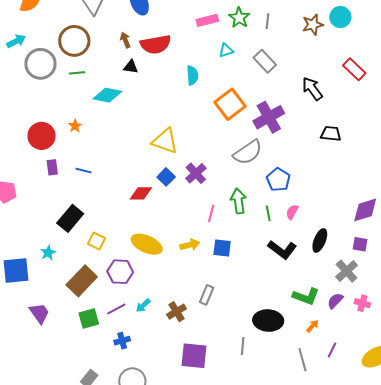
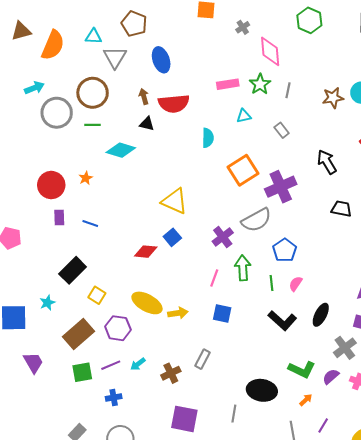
gray rectangle: (265, 61) -> (282, 130), size x0.7
purple cross: (196, 173) -> (223, 237), moved
yellow arrow: (190, 245) -> (178, 313), moved

